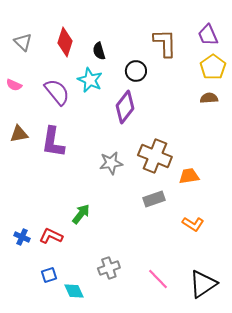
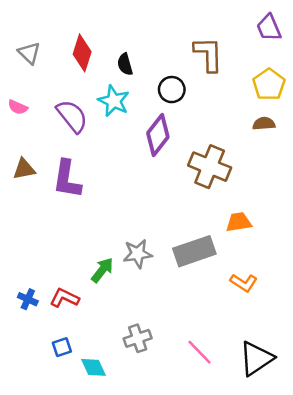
purple trapezoid: (208, 35) -> (269, 28), moved
brown cross: (155, 156) -> (210, 167), moved
gray star: (111, 163) -> (138, 254), moved
gray rectangle: (154, 199) -> (194, 251), size x1.5

